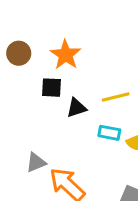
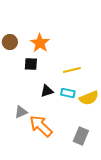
black triangle: (76, 108) -> (47, 91), moved

